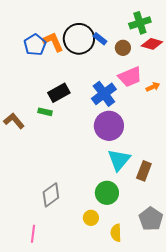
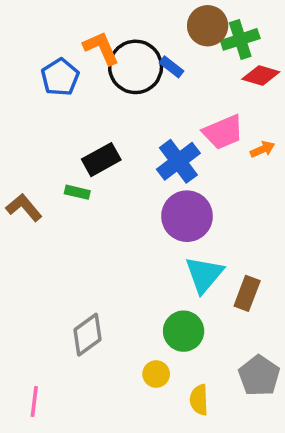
orange L-shape: (53, 42) -> (101, 48), moved
brown circle: (123, 48) -> (208, 26), moved, size x1.5
pink line: (33, 234) -> (34, 401), moved

